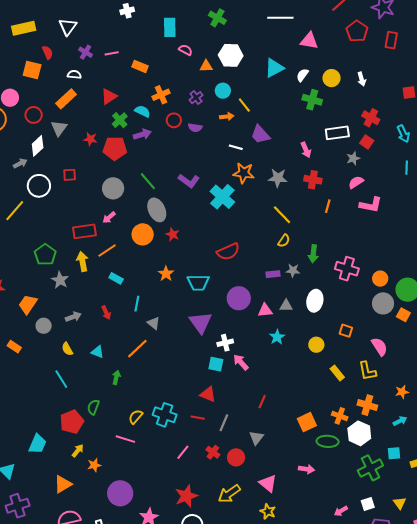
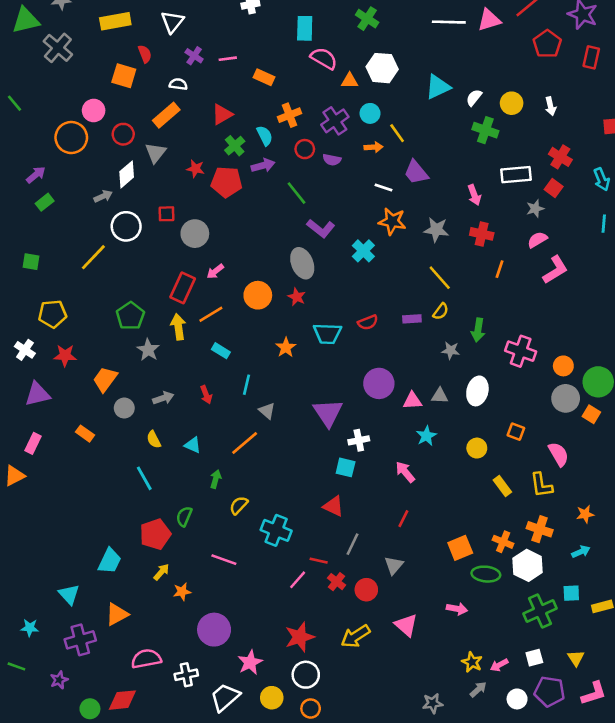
pink triangle: (309, 41) -> (489, 20), moved, turned -30
pink semicircle: (185, 50) -> (324, 58), size x1.5
purple cross: (196, 98) -> (335, 121), size x1.5
cyan semicircle: (143, 111) -> (265, 136), turned 35
green line: (148, 181) -> (296, 193), moved
gray circle: (113, 188) -> (195, 234), moved
cyan cross: (222, 197) -> (363, 251), size x0.7
pink L-shape: (371, 205) -> (555, 270), turned -45
gray ellipse: (157, 210) -> (302, 263), moved
red rectangle: (84, 231) -> (183, 288), turned -60
red semicircle: (228, 252) -> (368, 322), size x0.7
purple rectangle: (273, 274) -> (412, 319), moved
cyan trapezoid: (198, 283) -> (327, 334), moved
pink arrow: (241, 362) -> (405, 472), moved
yellow semicircle: (136, 417) -> (239, 505), moved
red line: (198, 418) -> (319, 561), moved
orange triangle: (63, 484) -> (117, 614), moved
yellow star: (268, 511) -> (472, 662), moved

